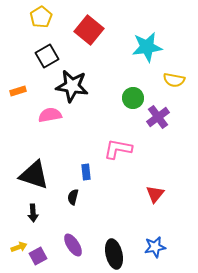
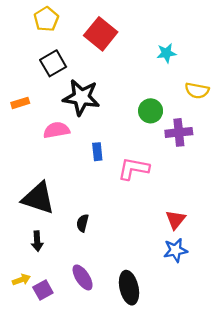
cyan star: (147, 47) -> (166, 53), size x0.6
purple cross: (158, 117) -> (179, 132), turned 30
blue rectangle: (86, 172) -> (97, 152), moved
blue star: (155, 247) -> (175, 250), moved

